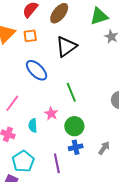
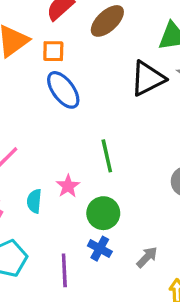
black triangle: (66, 47) -> (148, 78), moved
blue ellipse: (37, 70) -> (63, 90), moved
blue cross: (76, 147) -> (100, 249), turned 32

